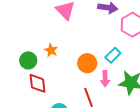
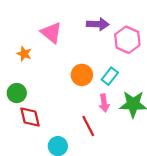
orange star: (51, 50) -> (24, 54), moved
orange circle: (87, 63) -> (82, 75), moved

